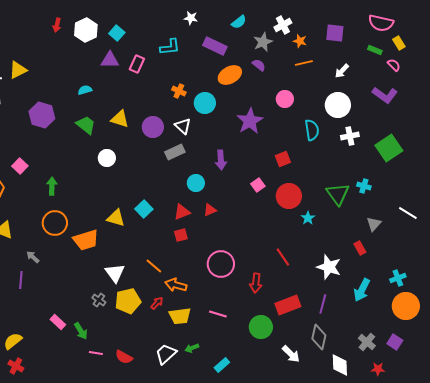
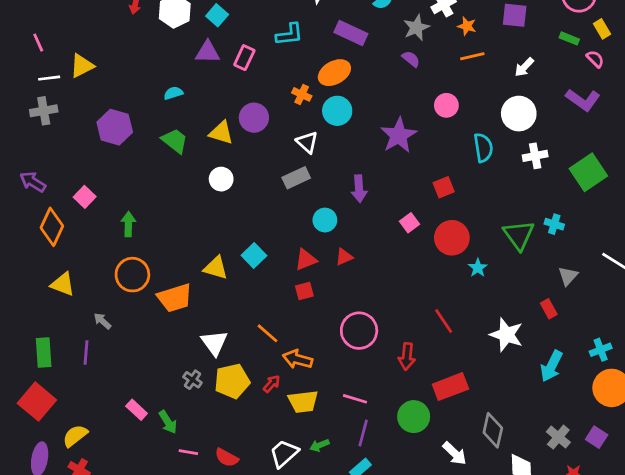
orange ellipse: (230, 75) -> (334, 73), moved
purple circle: (153, 127) -> (254, 118), moved
white circle: (107, 158) -> (221, 179), moved
purple line: (323, 304) -> (363, 433), moved

